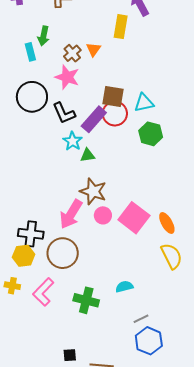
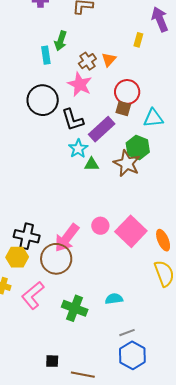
yellow rectangle: (121, 27) -> (138, 40), size x0.6
brown square: (113, 97) -> (123, 109), size x0.7
red circle: (115, 114) -> (127, 92), moved
green hexagon: (151, 134) -> (138, 148), moved
brown star: (93, 191) -> (127, 163), moved
pink arrow: (71, 214) -> (67, 238), moved

